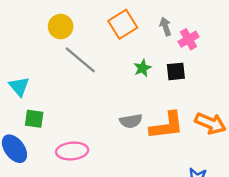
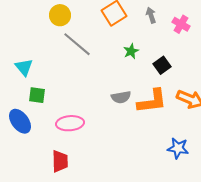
pink cross: (189, 39) -> (181, 24), moved, turned -30
black square: (176, 71) -> (162, 65), moved, turned -30

